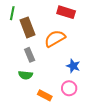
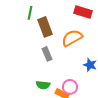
green semicircle: (25, 75) -> (43, 85), moved
pink circle: (69, 88) -> (70, 87), moved

